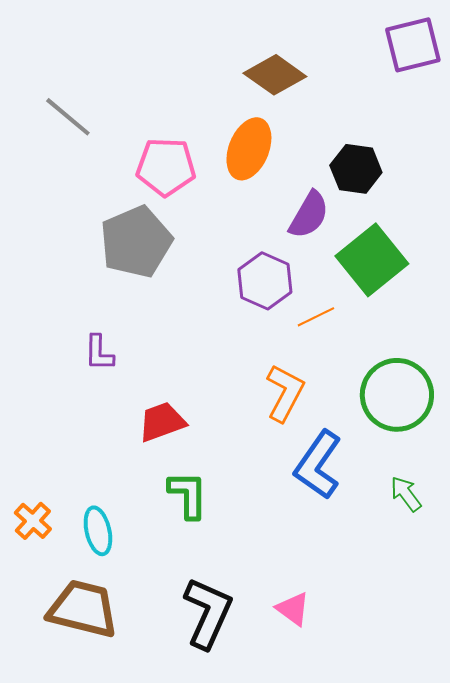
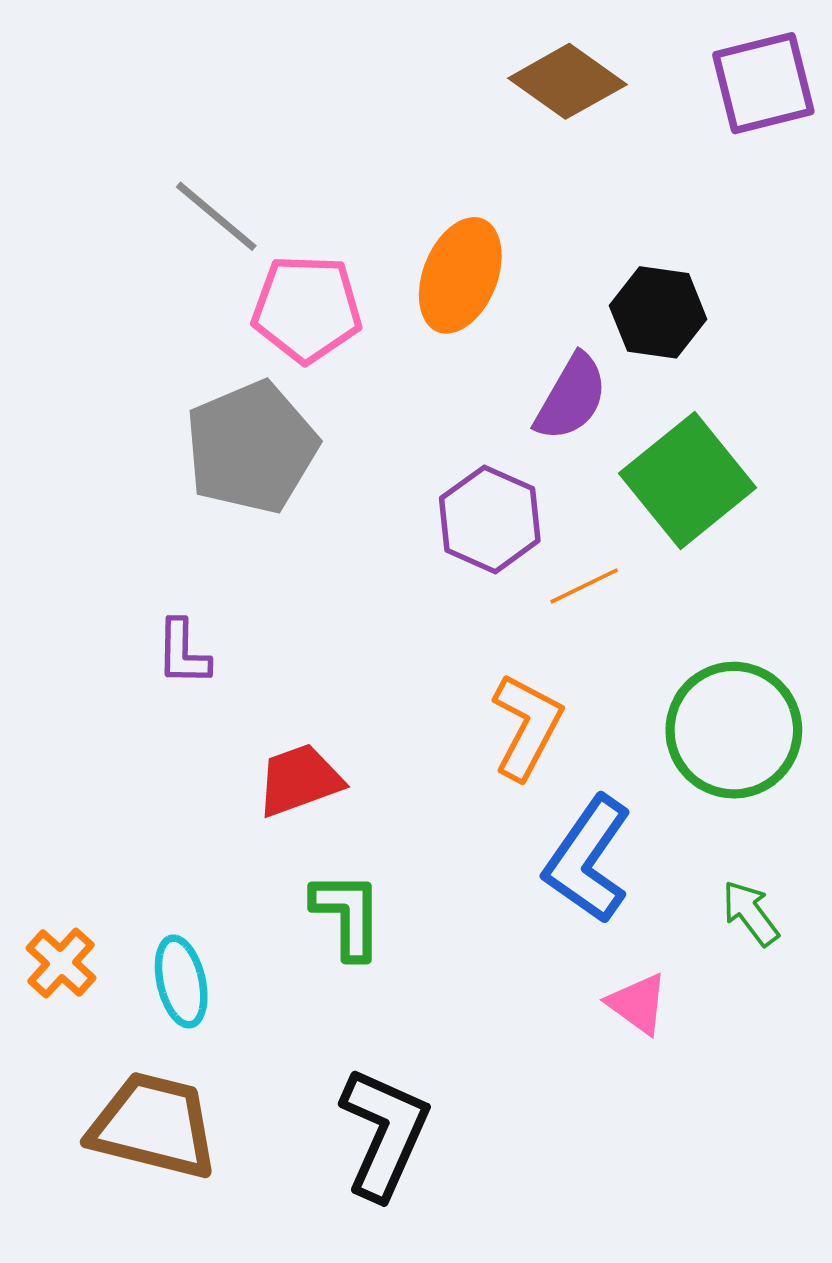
brown diamond: (275, 75) -> (567, 81), moved
gray line: (68, 117) -> (216, 216), moved
pink triangle: (293, 609) -> (638, 1004), moved

